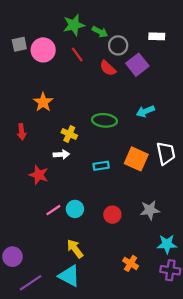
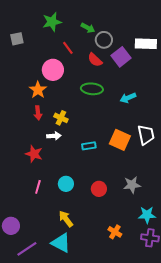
green star: (74, 25) -> (52, 22), moved
white rectangle: (157, 36) -> (146, 44), moved, size x1.5
pink circle: (43, 50) -> (53, 70), moved
green ellipse: (104, 120) -> (92, 89), moved
red arrow: (22, 132) -> (38, 113), moved
pink line: (53, 210) -> (38, 187), moved, turned -40

